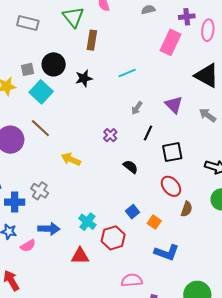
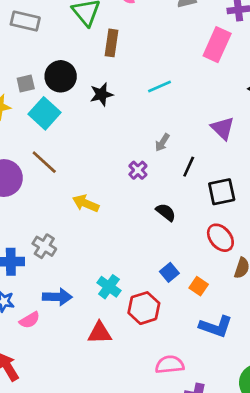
gray arrow: (137, 108) -> (162, 143), moved

